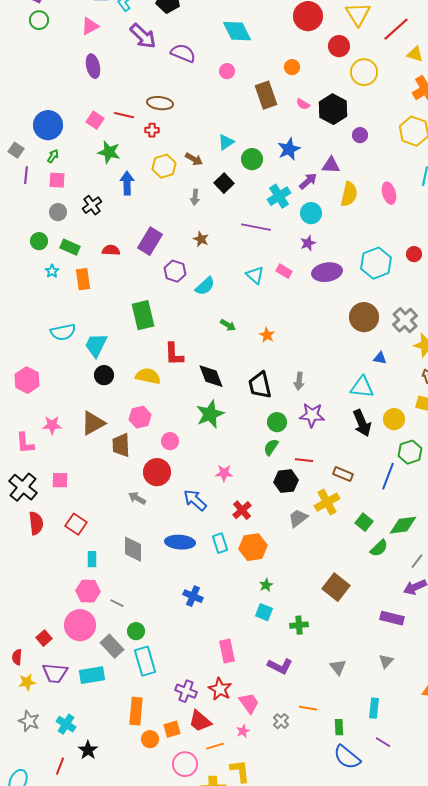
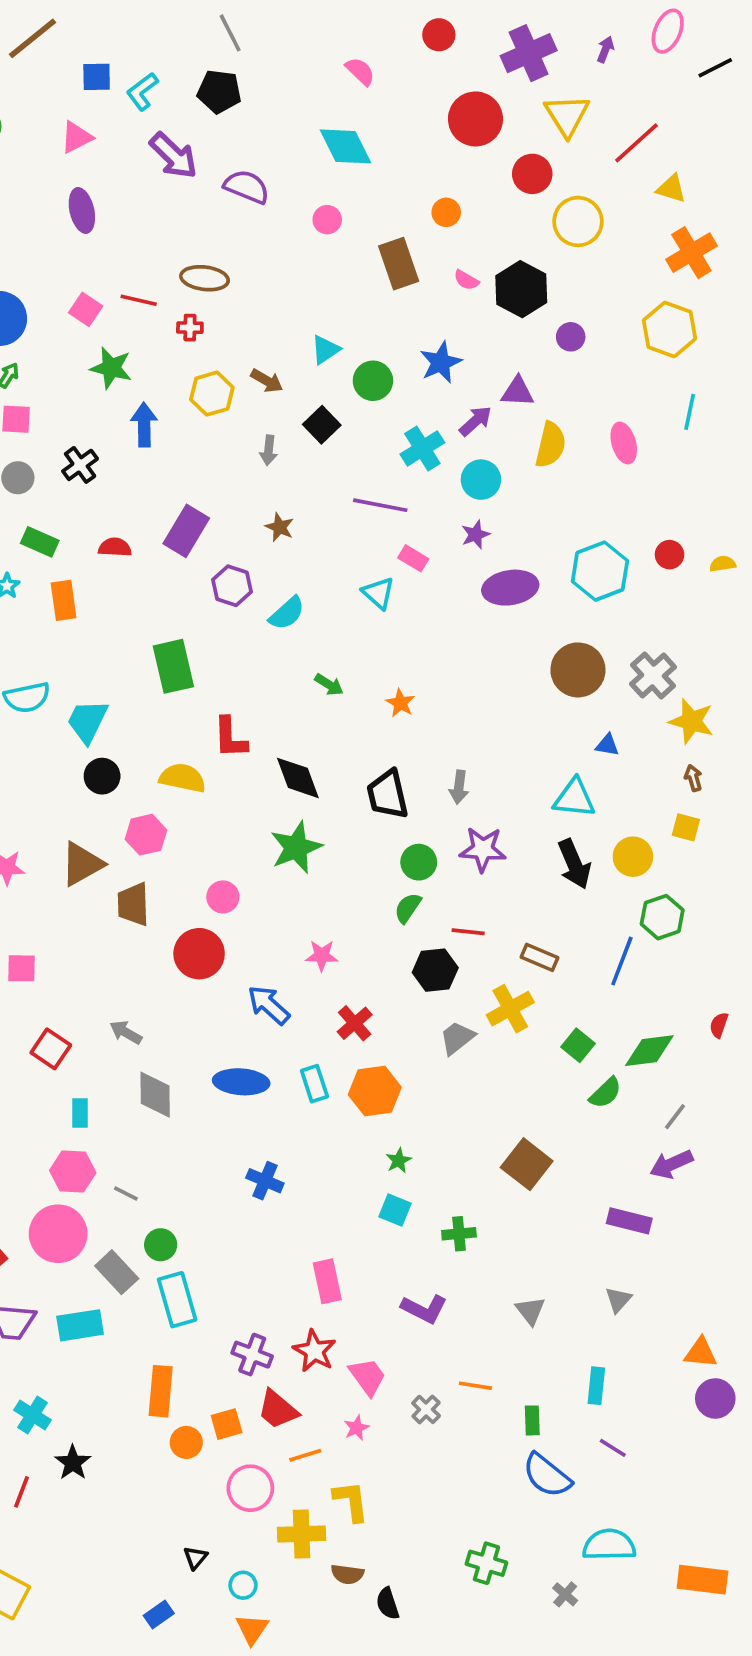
pink rectangle: (284, 271) -> (413, 558), moved
pink hexagon: (140, 417) -> (146, 835), moved
gray arrow: (137, 498) -> (126, 1032), moved

